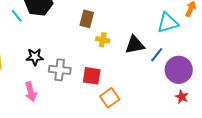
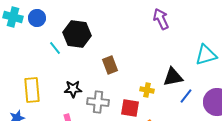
brown rectangle: (87, 19) -> (110, 65), moved, turned -36
yellow cross: (103, 40) -> (147, 90), moved
blue line: (157, 55) -> (186, 96), moved

